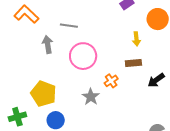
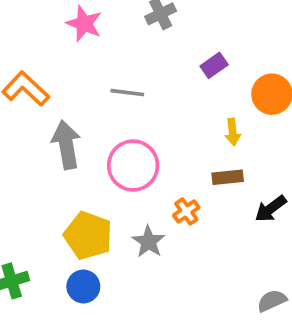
gray line: (69, 26) -> (127, 93), moved
gray arrow: (48, 44) -> (66, 145), size x1.4
yellow pentagon: (44, 94) -> (88, 236), moved

